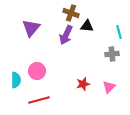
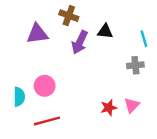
brown cross: (71, 13) -> (69, 16), moved
purple triangle: (31, 28) -> (37, 34), turned 42
red star: (83, 84) -> (109, 108), moved

